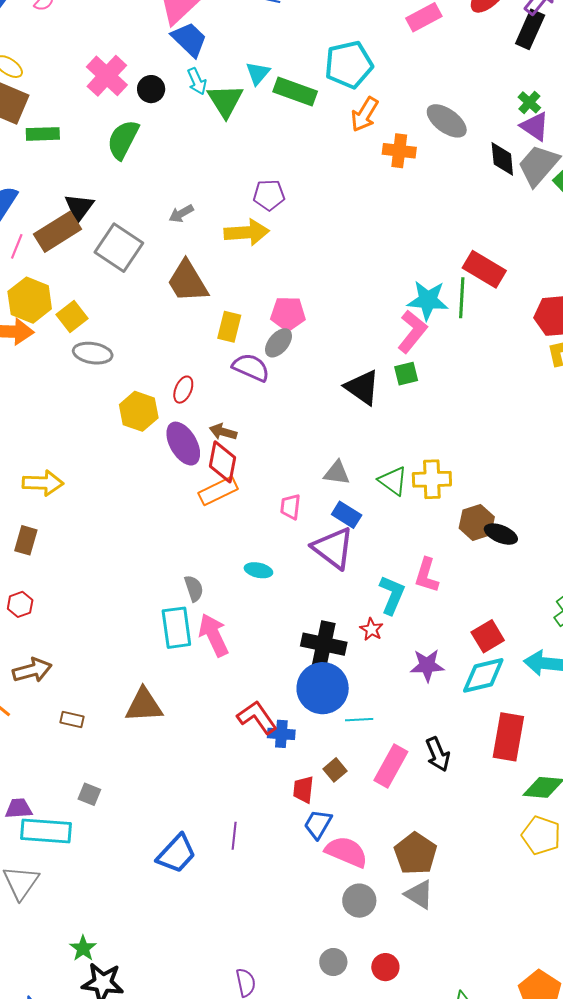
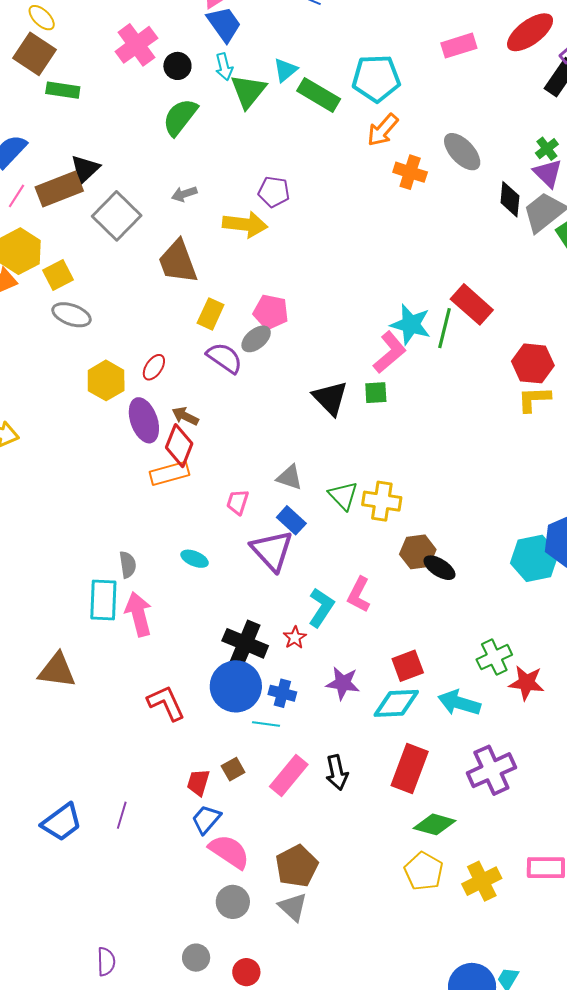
green semicircle: (123, 140) -> (180, 117), moved
blue cross: (281, 734) -> (282, 693), moved

